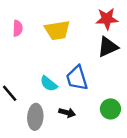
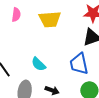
blue trapezoid: (77, 78) -> (79, 64), moved

